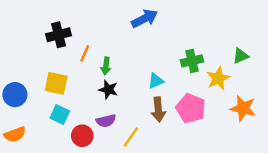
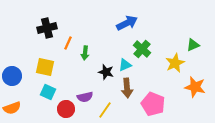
blue arrow: (145, 19) -> (127, 23), moved
green cross: (192, 61) -> (142, 49), moved, turned -36
black star: (108, 90) -> (106, 72), moved
pink pentagon: (191, 108) -> (153, 104), moved

